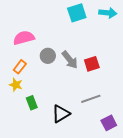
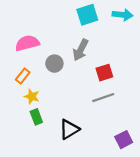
gray arrow: (70, 60) -> (81, 50), moved, turned 66
yellow star: (16, 85) -> (32, 96), moved
gray line: (91, 99) -> (103, 98), moved

